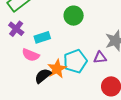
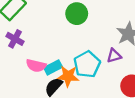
cyan rectangle: (42, 37) -> (53, 67), moved
orange star: (57, 69) -> (68, 76), turned -30

